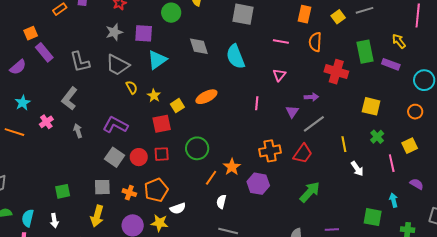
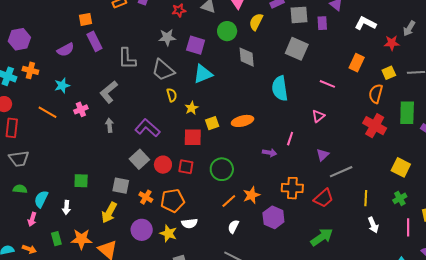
orange semicircle: (315, 42) -> (376, 94), moved
gray diamond: (199, 46) -> (247, 57), moved
purple arrow: (311, 97) -> (270, 153), moved

